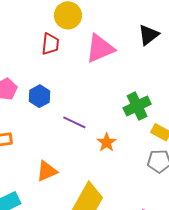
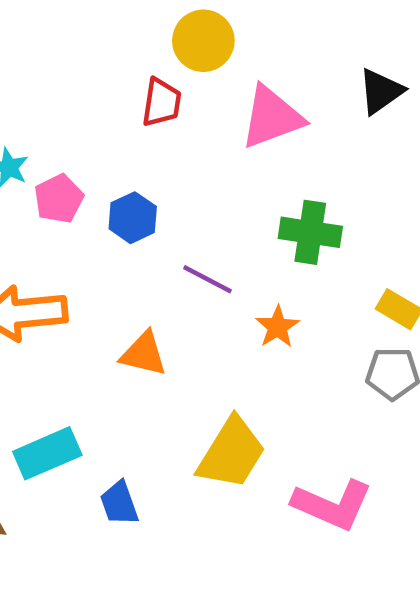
green cross: (137, 106) -> (310, 232), moved, turned 32
orange triangle: (47, 171) -> (144, 354), moved, turned 35

